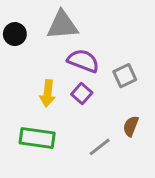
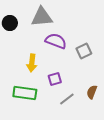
purple square: (82, 93) -> (55, 79), moved, turned 32
brown semicircle: (131, 126) -> (92, 92), moved

